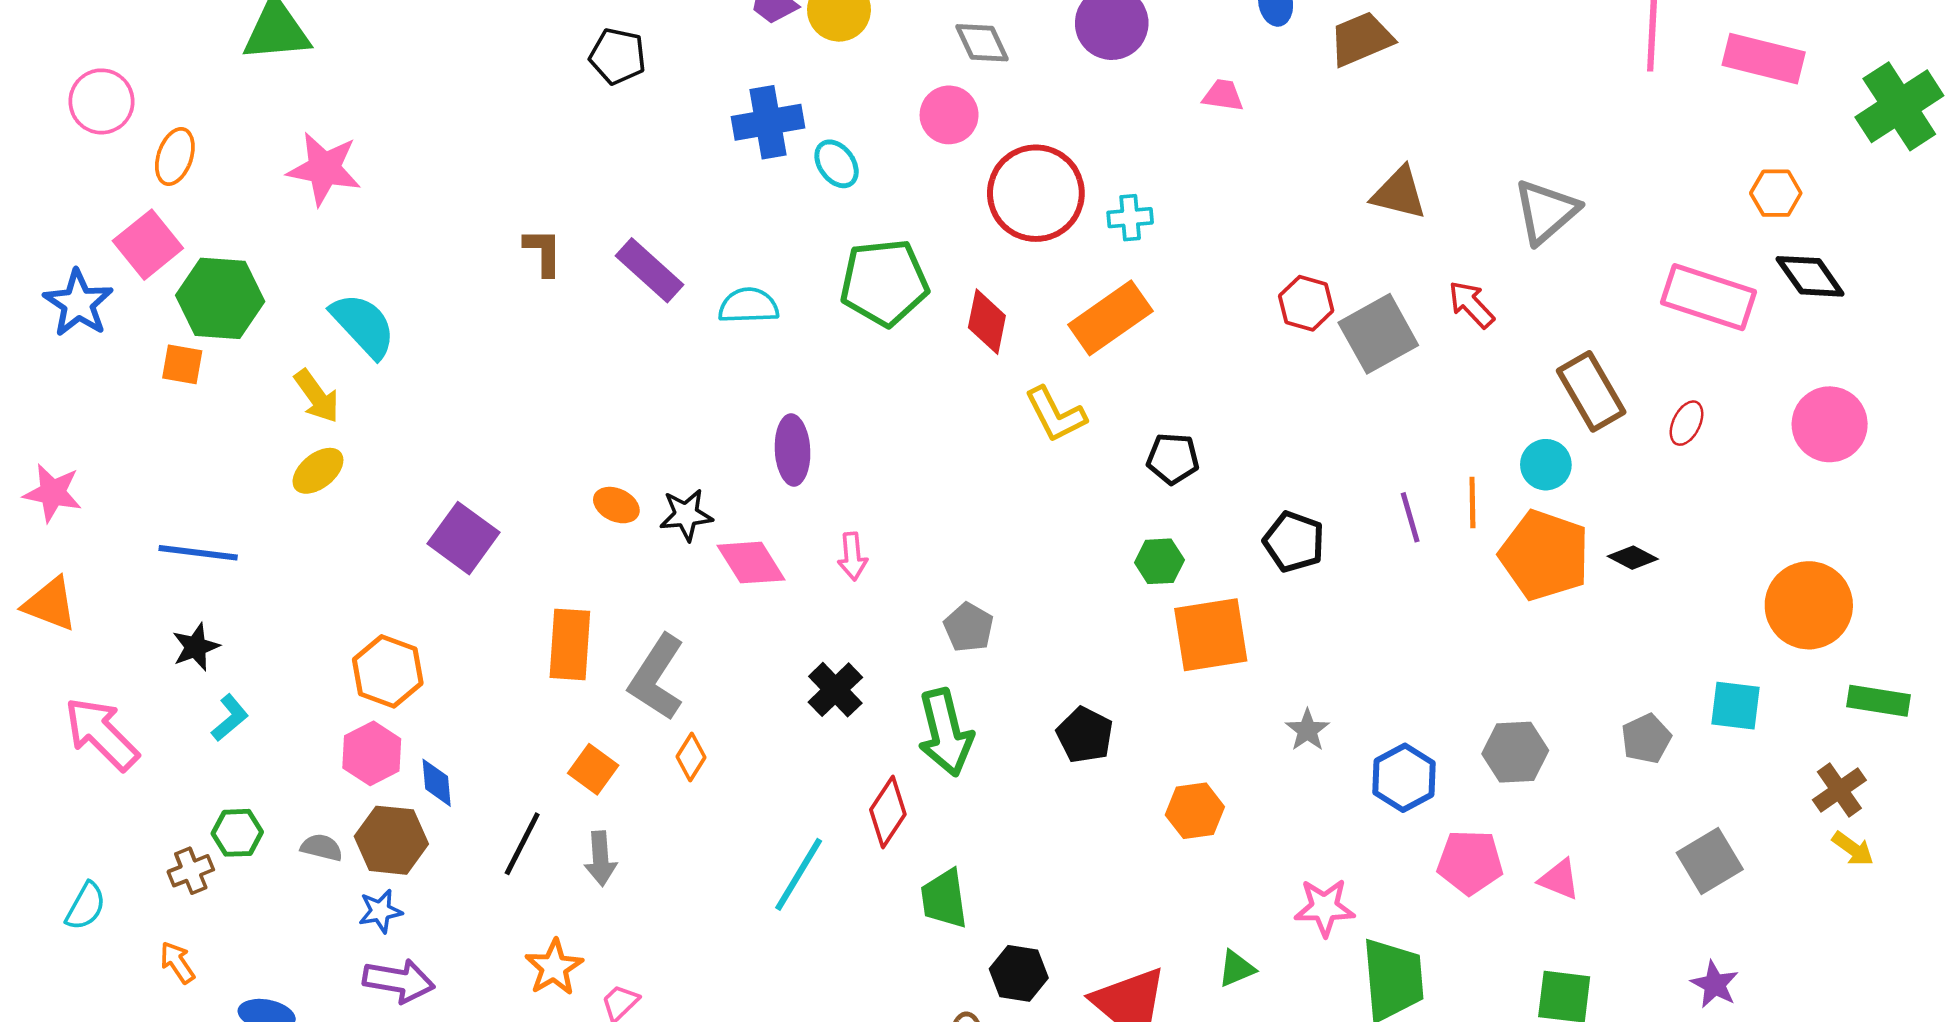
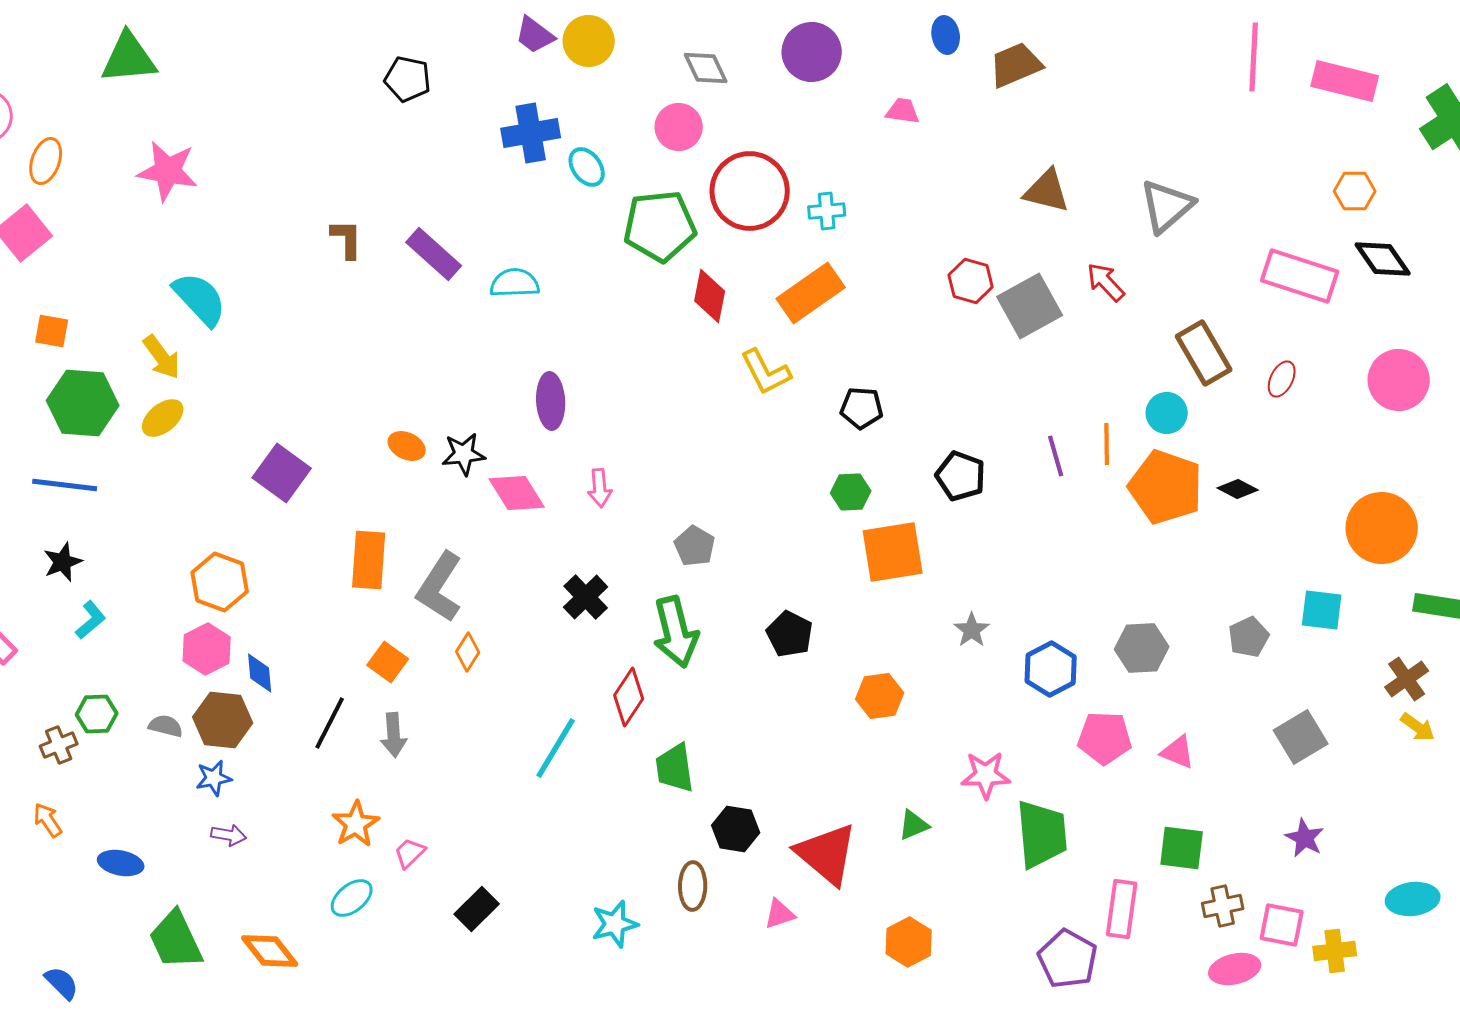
green pentagon: (884, 282) -> (660, 226), moved
green hexagon: (220, 298) -> (83, 403), moved
purple arrow: (399, 981) -> (229, 835), size x0.6

